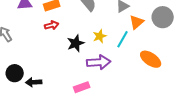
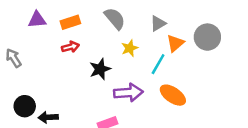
yellow star: (100, 36) -> (130, 48), moved
orange ellipse: (151, 59) -> (173, 95), moved

